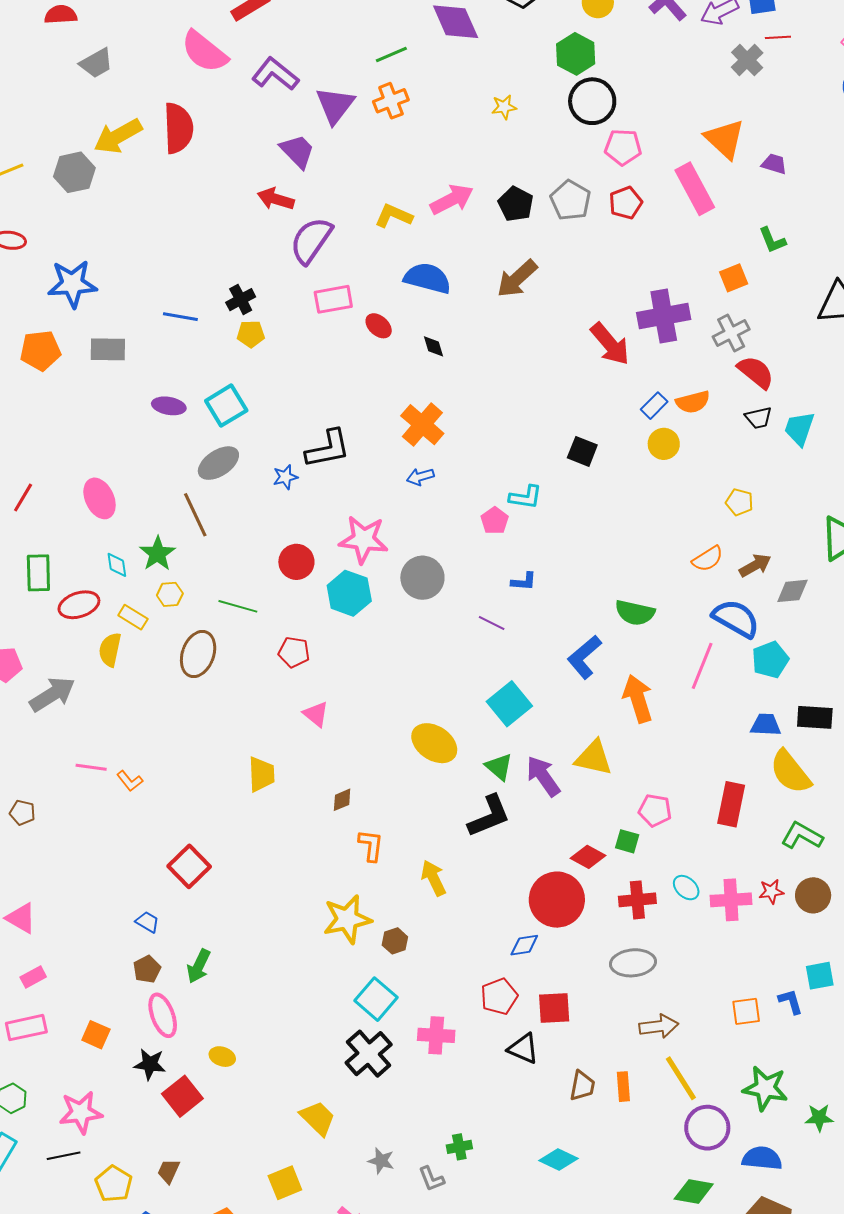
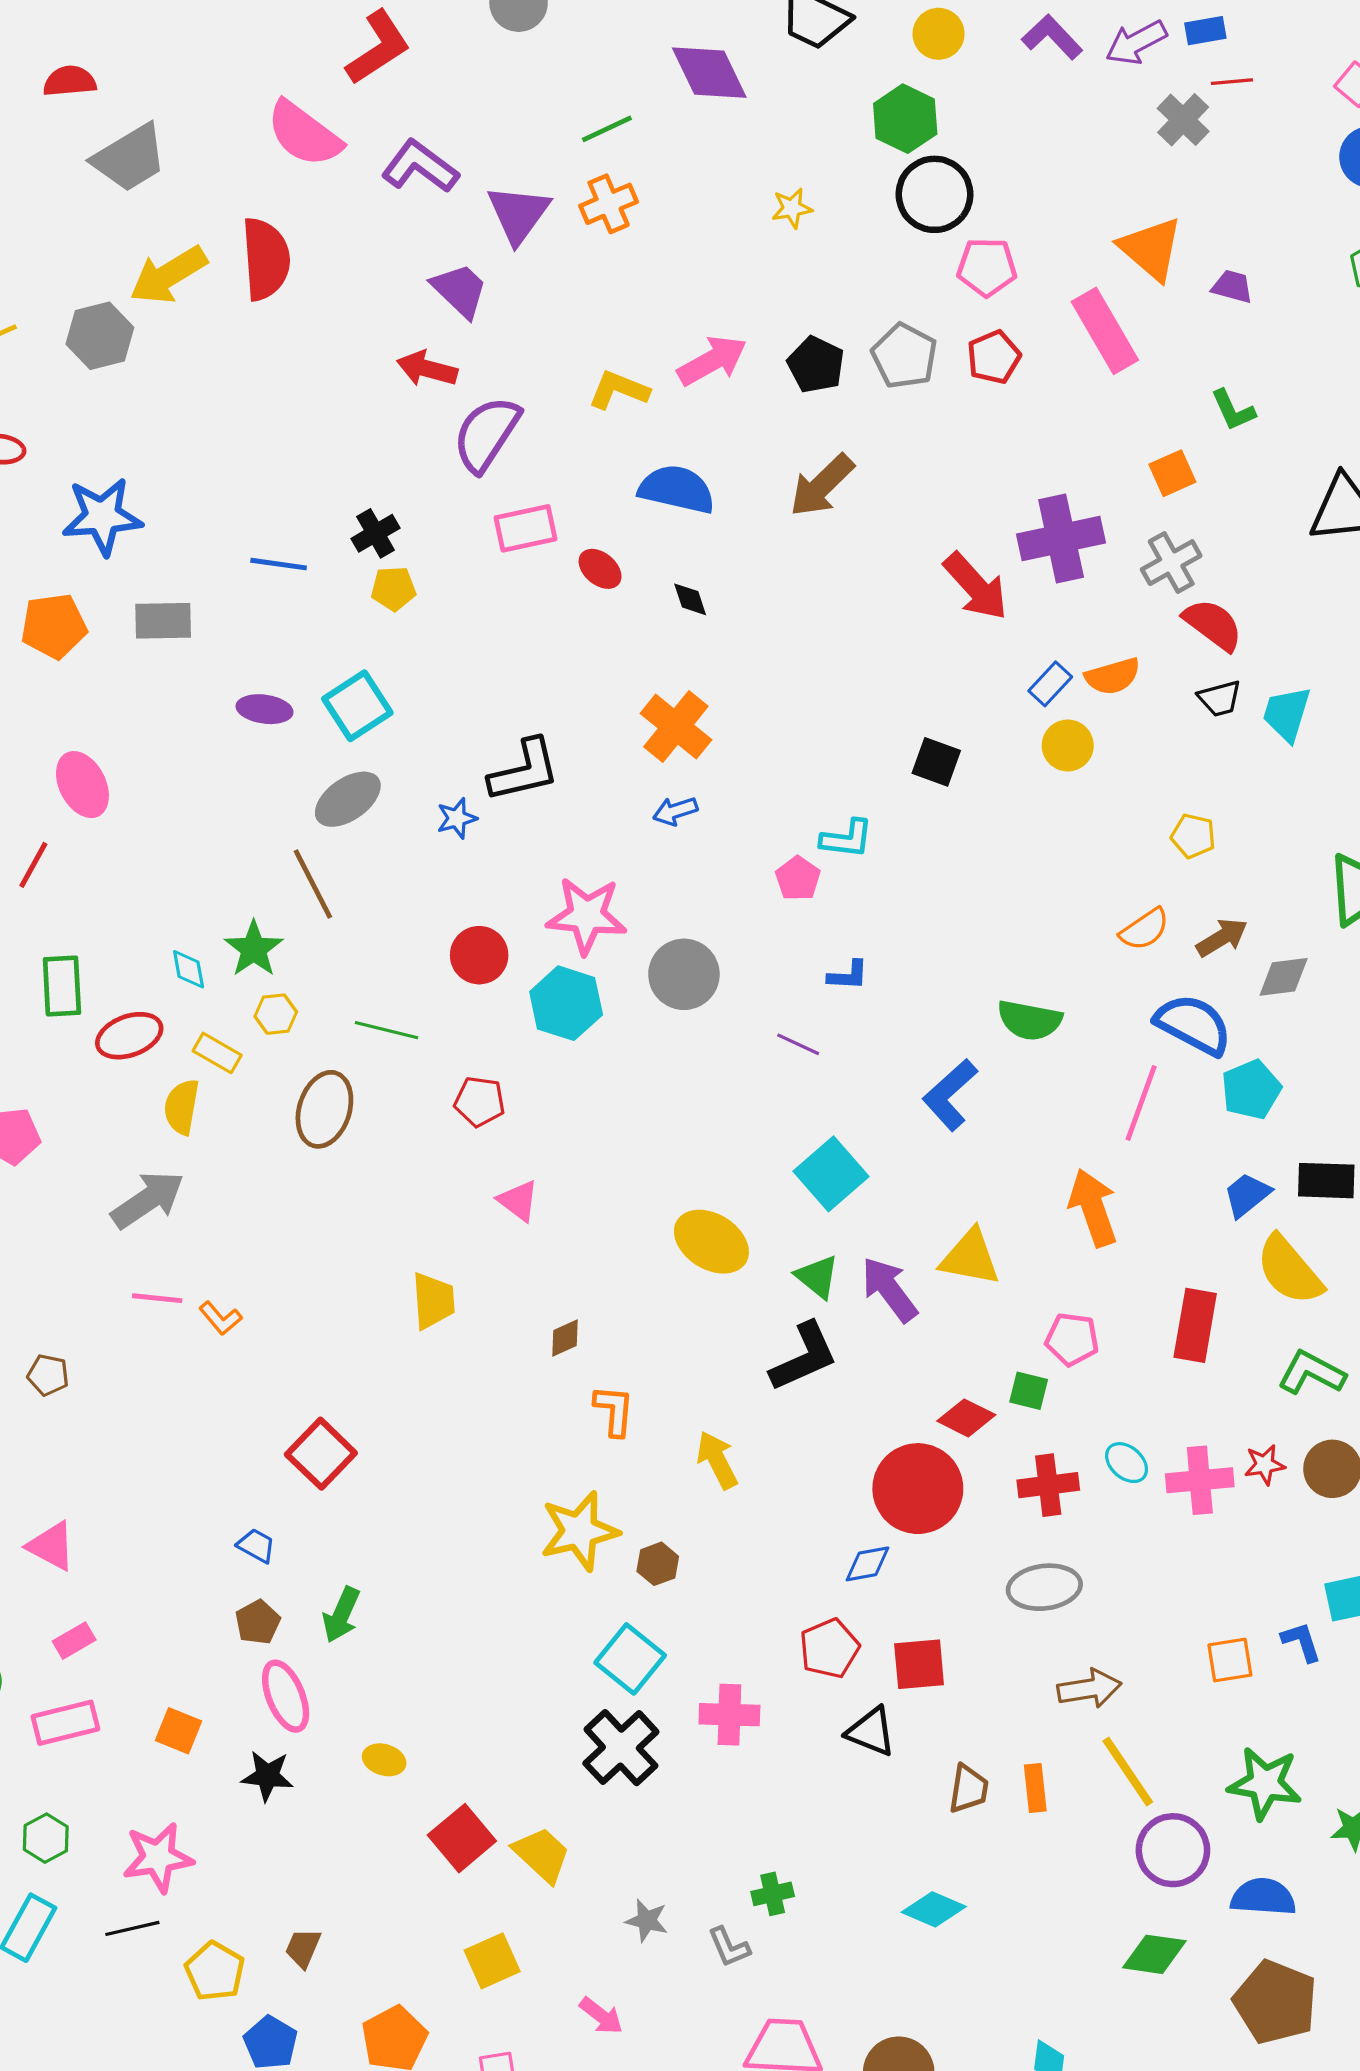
gray trapezoid: (96, 63) -> (130, 158), size x1.4
pink ellipse: (100, 498) -> (82, 785), moved
gray arrow: (52, 694) -> (148, 1200), moved
orange arrow: (638, 699) -> (1093, 1208), moved
blue trapezoid: (766, 725) -> (1247, 1195), turned -40
red square: (182, 1096) -> (462, 1838), moved

